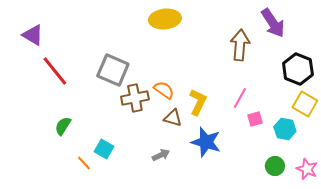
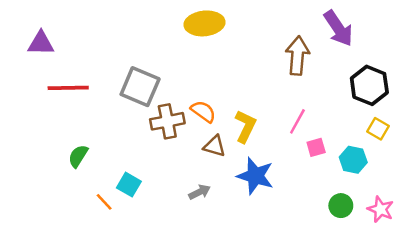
purple triangle: (33, 35) -> (41, 43), turned -30
red line: (55, 71) -> (68, 88), turned -52
yellow square: (305, 104) -> (378, 129), size x0.7

